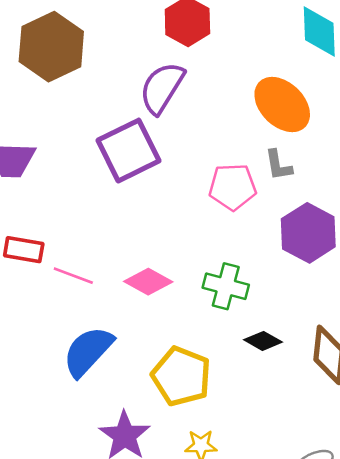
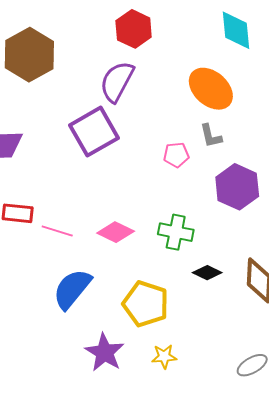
pink pentagon: (232, 187) -> (176, 155), size x0.7

